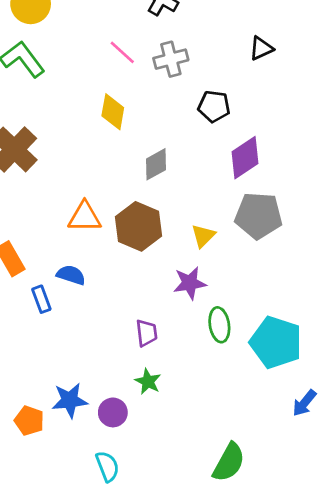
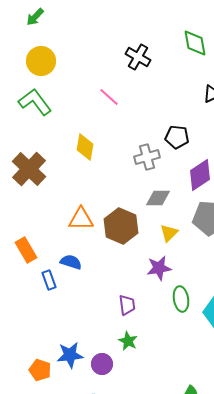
gray cross: (171, 59) -> (147, 157), moved
yellow diamond: (113, 112) -> (85, 147), moved
gray diamond: (156, 164) -> (158, 198), moved, turned 30

